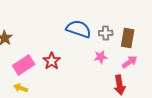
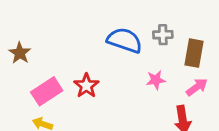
gray cross: (106, 33) -> (163, 35), moved

